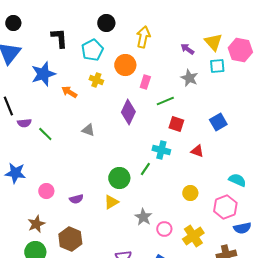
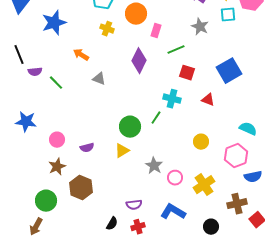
orange arrow: (69, 92) -> (81, 55), moved
blue square: (218, 122) -> (229, 71), size x1.4
brown star: (36, 224) -> (57, 167), moved

